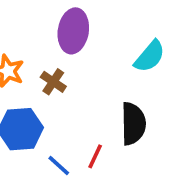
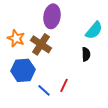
brown cross: (53, 82) -> (41, 44), size x1.5
black semicircle: (133, 124) -> (86, 54), moved, size x0.6

